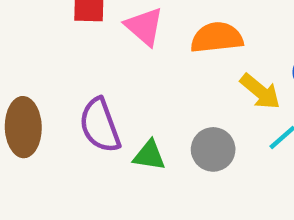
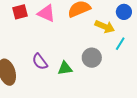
purple semicircle: (100, 125) -> (40, 62), size x0.7

